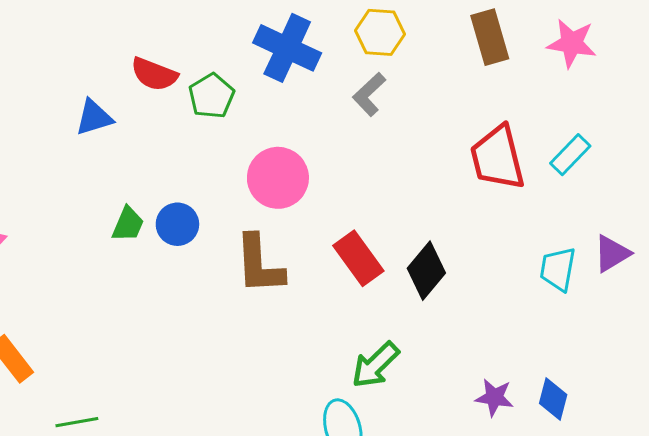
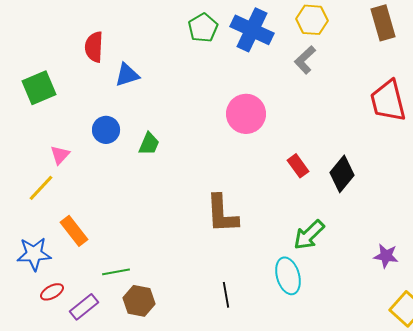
red semicircle: (154, 74) -> (94, 47), moved, turned 72
green pentagon: (211, 96) -> (203, 28), moved
blue circle: (177, 224) -> (106, 130), moved
red rectangle: (358, 258) -> (298, 166), size x0.7
brown L-shape: (259, 264) -> (222, 214), moved

